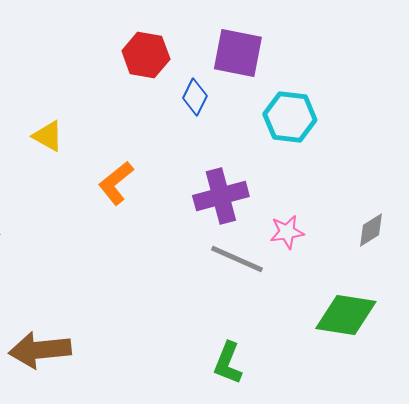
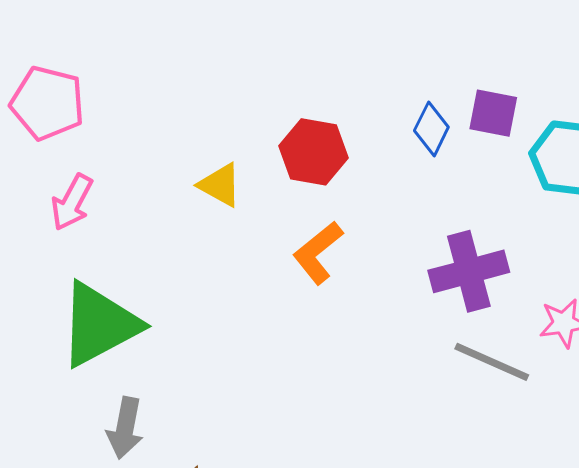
purple square: (238, 53) -> (493, 113), moved, size x0.7
red hexagon: (146, 55) -> (313, 152), moved

